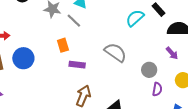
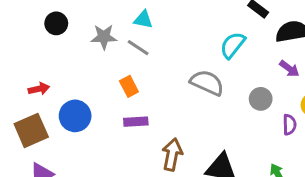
cyan semicircle: (135, 18) -> (233, 45), moved
purple rectangle: (77, 65) -> (136, 122), moved
purple semicircle: (157, 89) -> (289, 125), moved

